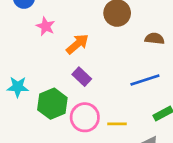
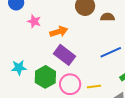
brown semicircle: (155, 39) -> (108, 17), moved
orange arrow: (77, 44) -> (59, 32), turned 30
purple rectangle: (82, 77) -> (65, 55), size x1.5

